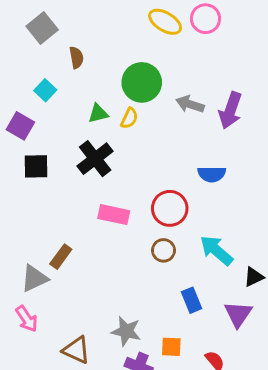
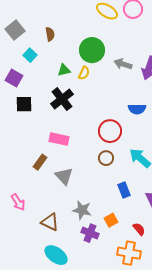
gray square: (42, 28) -> (15, 30), moved
pink rectangle: (114, 215) -> (59, 139), moved
gray triangle: (34, 278) -> (64, 176), moved, turned -48
orange square: (171, 347) -> (111, 220), turned -32

